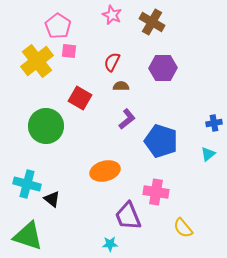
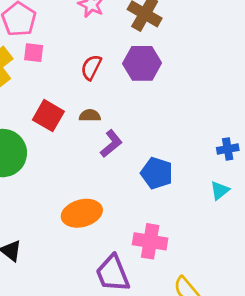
purple hexagon: (163, 68) -> (142, 63), moved
brown semicircle: (121, 86) -> (90, 116), moved
blue pentagon: (161, 141) -> (157, 173), size x0.7

